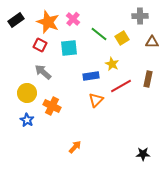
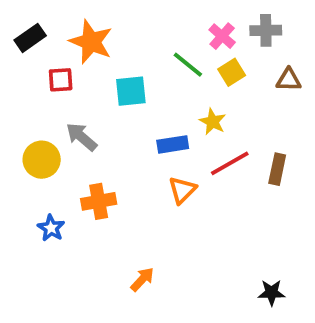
pink cross: (73, 19) -> (222, 36), moved
red square: (40, 45) -> (61, 80), moved, turned -32
brown rectangle: (148, 79) -> (277, 169), moved
yellow circle: (27, 93) -> (42, 160), moved
orange cross: (52, 106) -> (99, 201), turned -36

